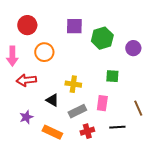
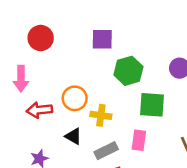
green hexagon: (102, 38) -> (128, 71), moved
orange circle: (44, 52) -> (75, 98), moved
green square: (112, 76) -> (152, 105), size x1.5

